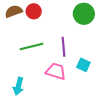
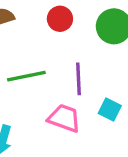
red circle: (34, 11) -> (60, 19), moved

